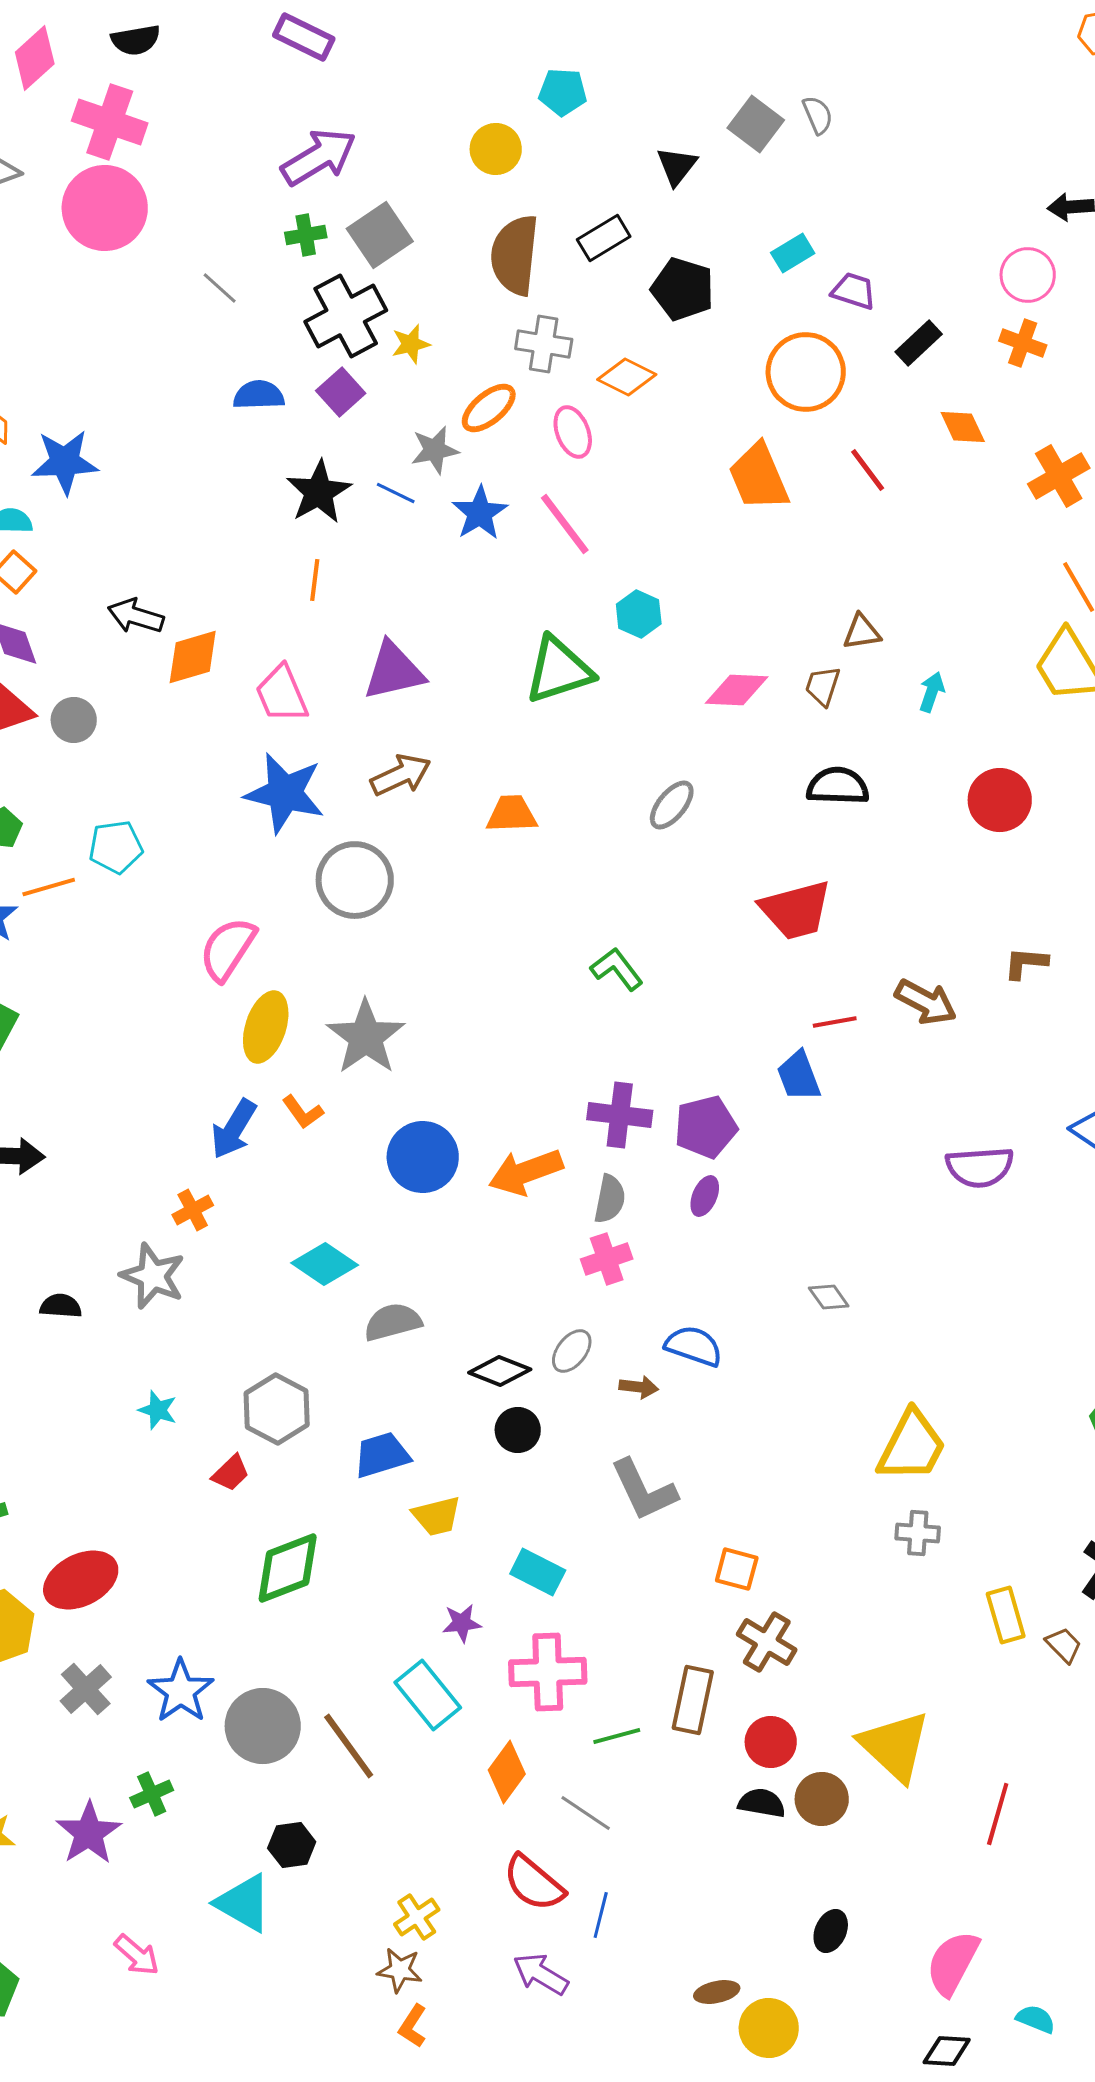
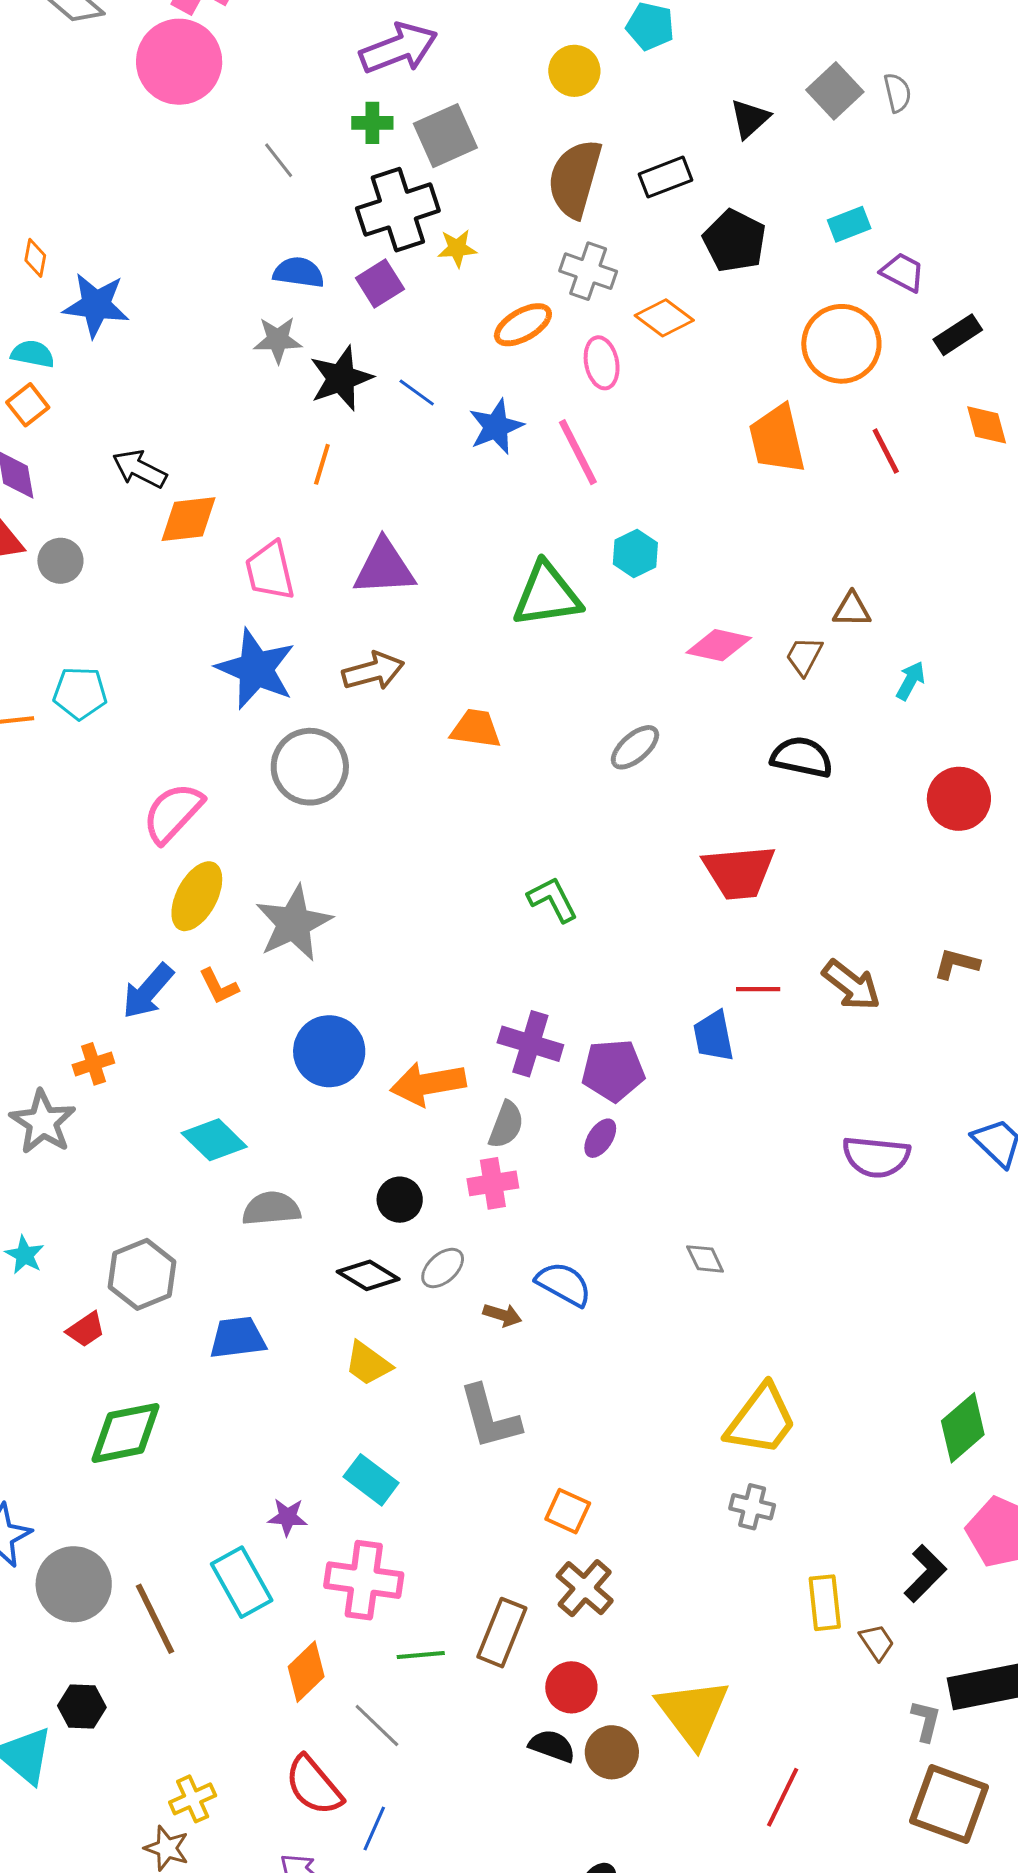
gray star: (435, 450) -> (278, 340), moved
black circle: (518, 1430) -> (400, 1200), moved
yellow trapezoid: (437, 1516) -> (368, 1364), moved, turned 40

